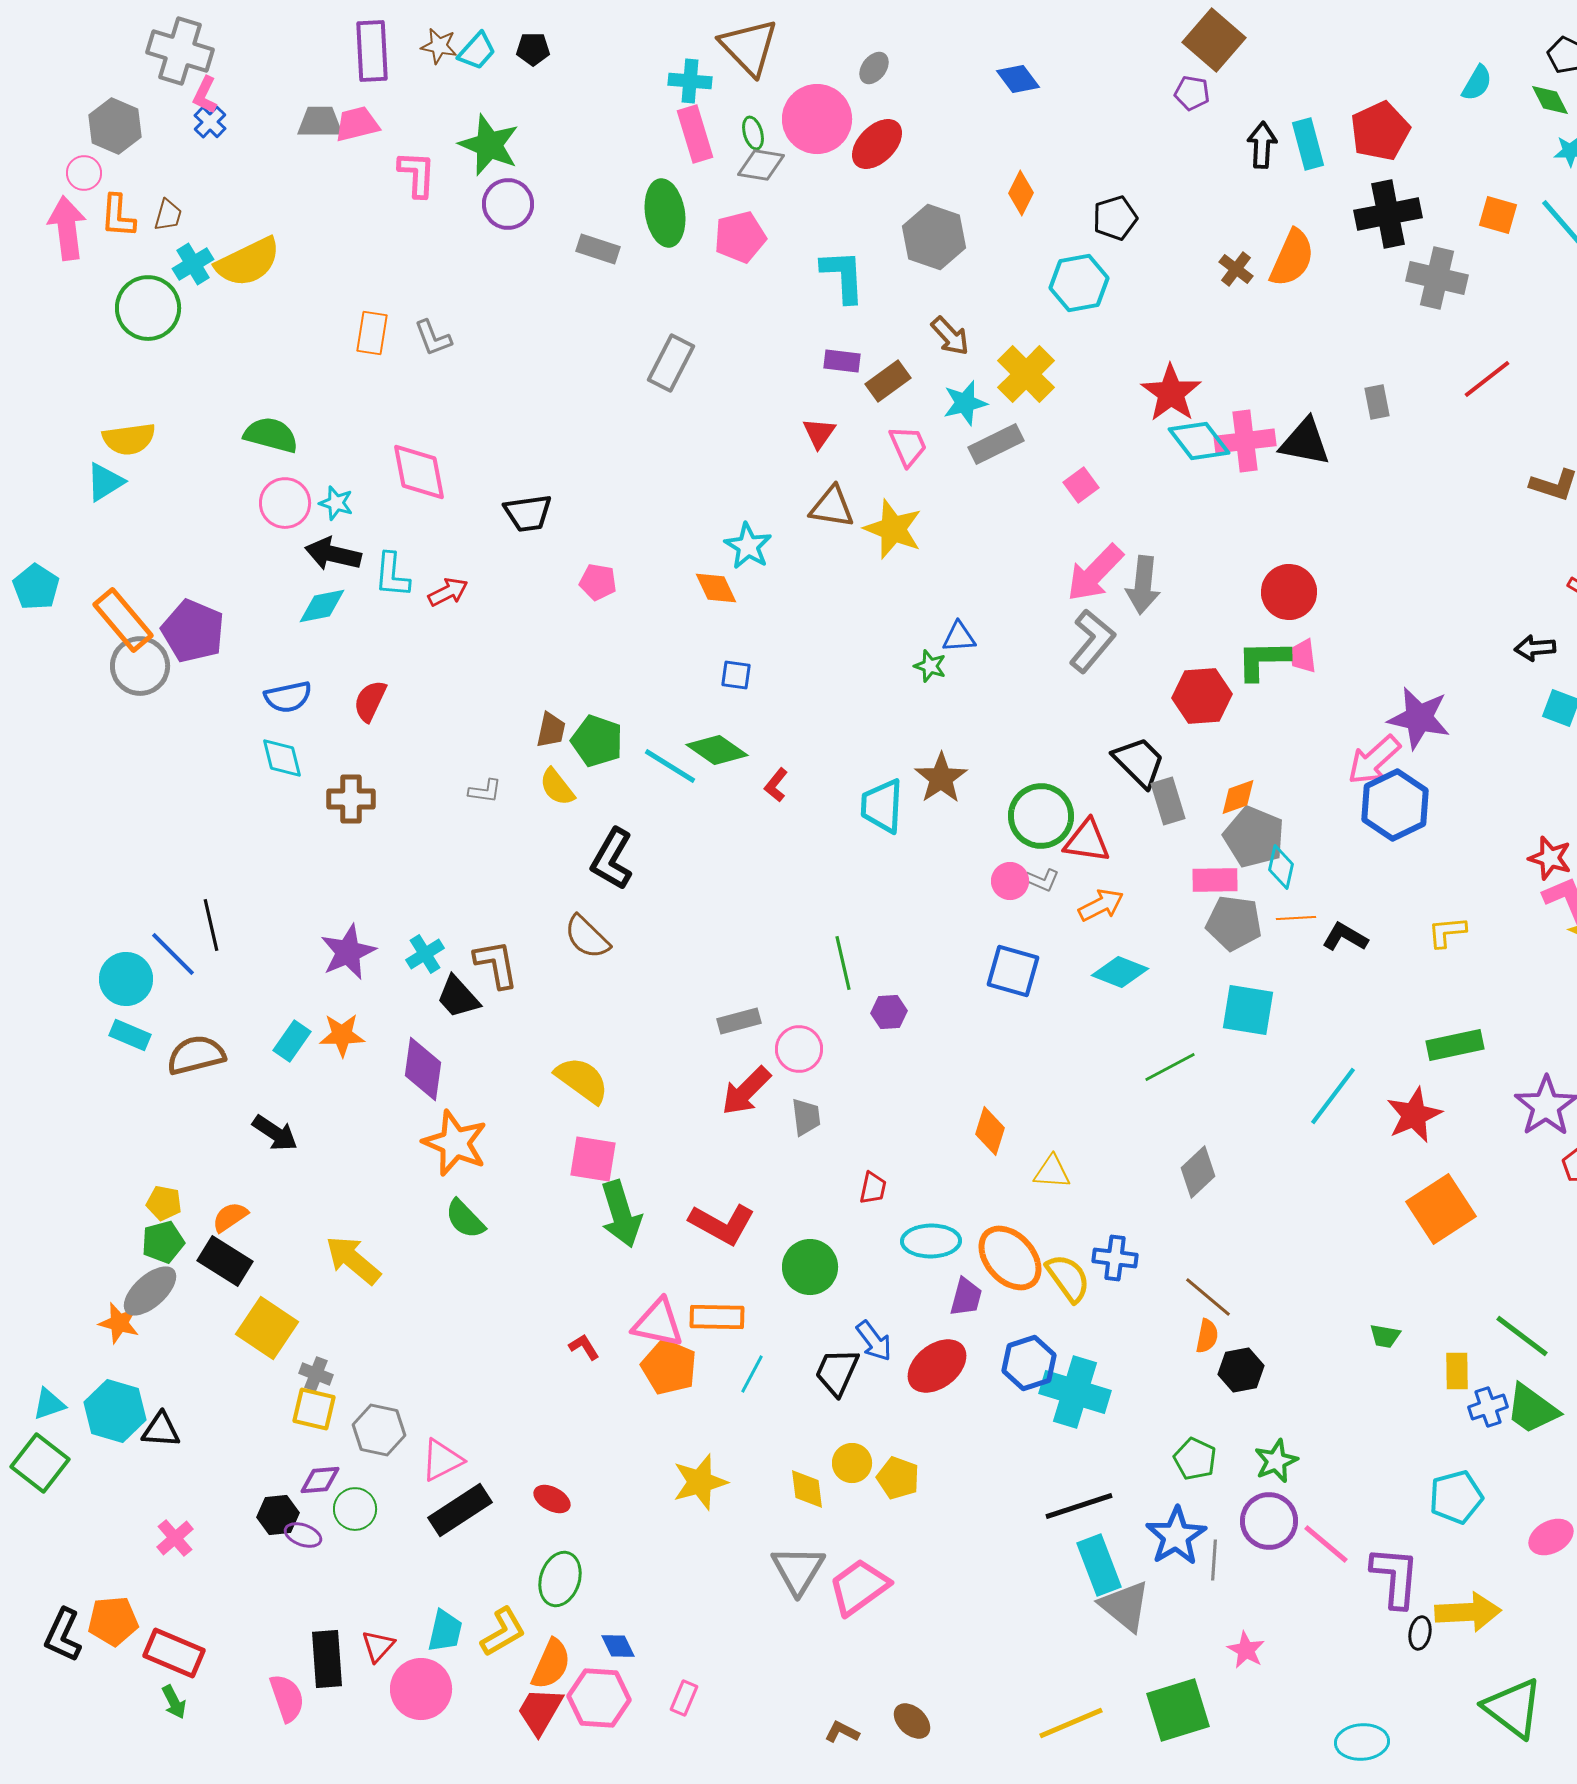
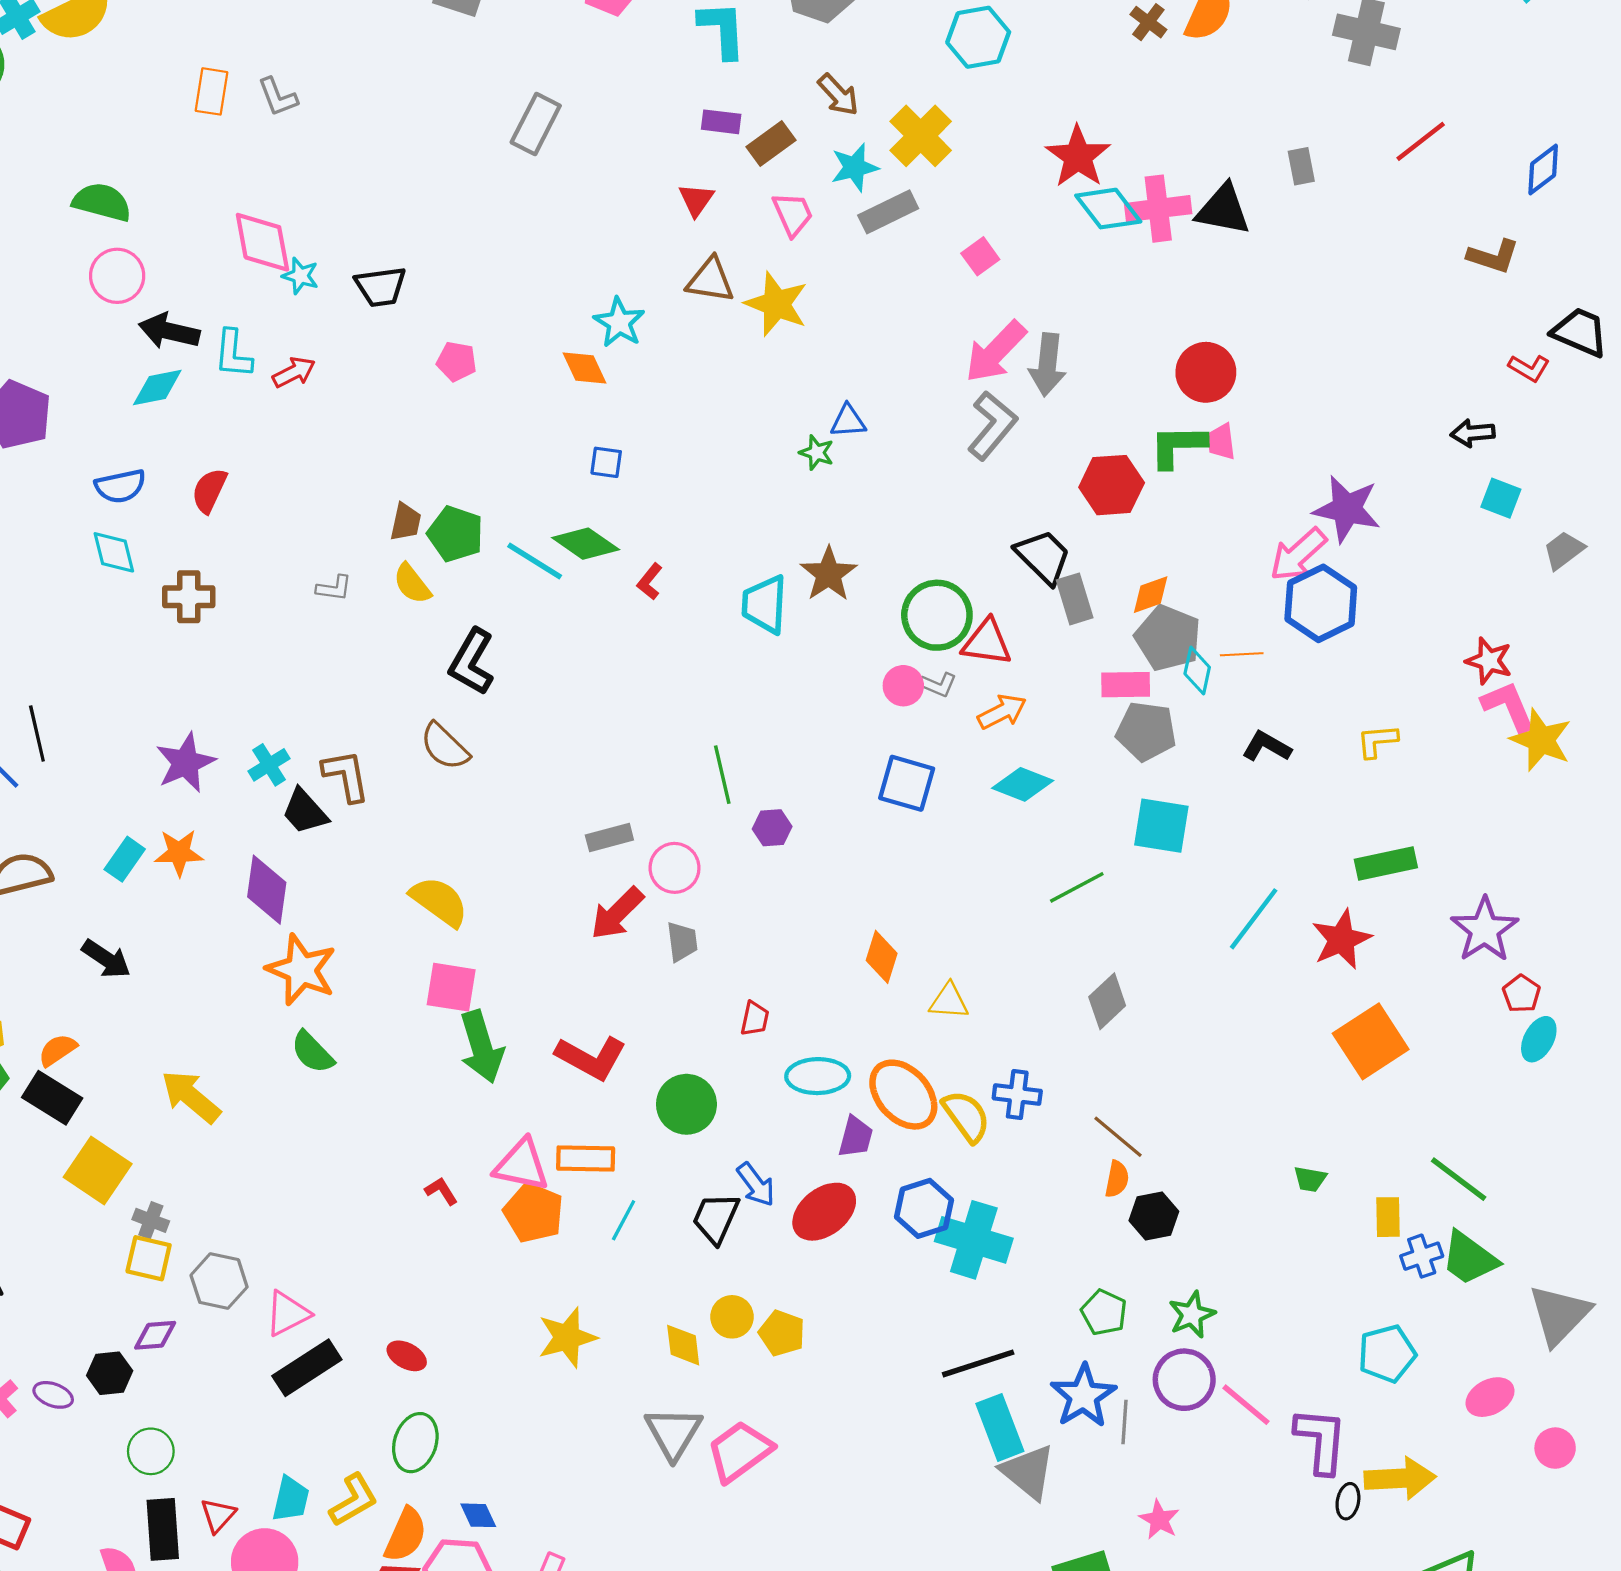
cyan star: (336, 503) -> (300, 276), moved
orange line: (1296, 918) -> (1242, 654), moved
green circle: (355, 1509) -> (151, 1451), moved
purple ellipse: (303, 1535) -> (53, 1395), moved

